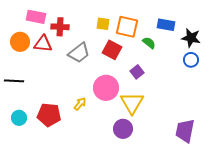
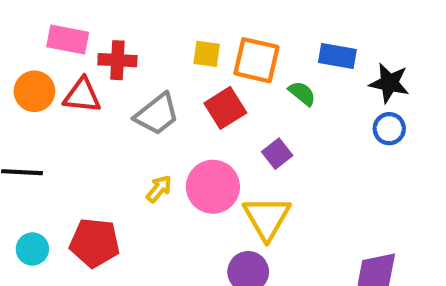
red square: (112, 50) -> (225, 108), turned 30
yellow arrow: (80, 104) -> (159, 189), moved

